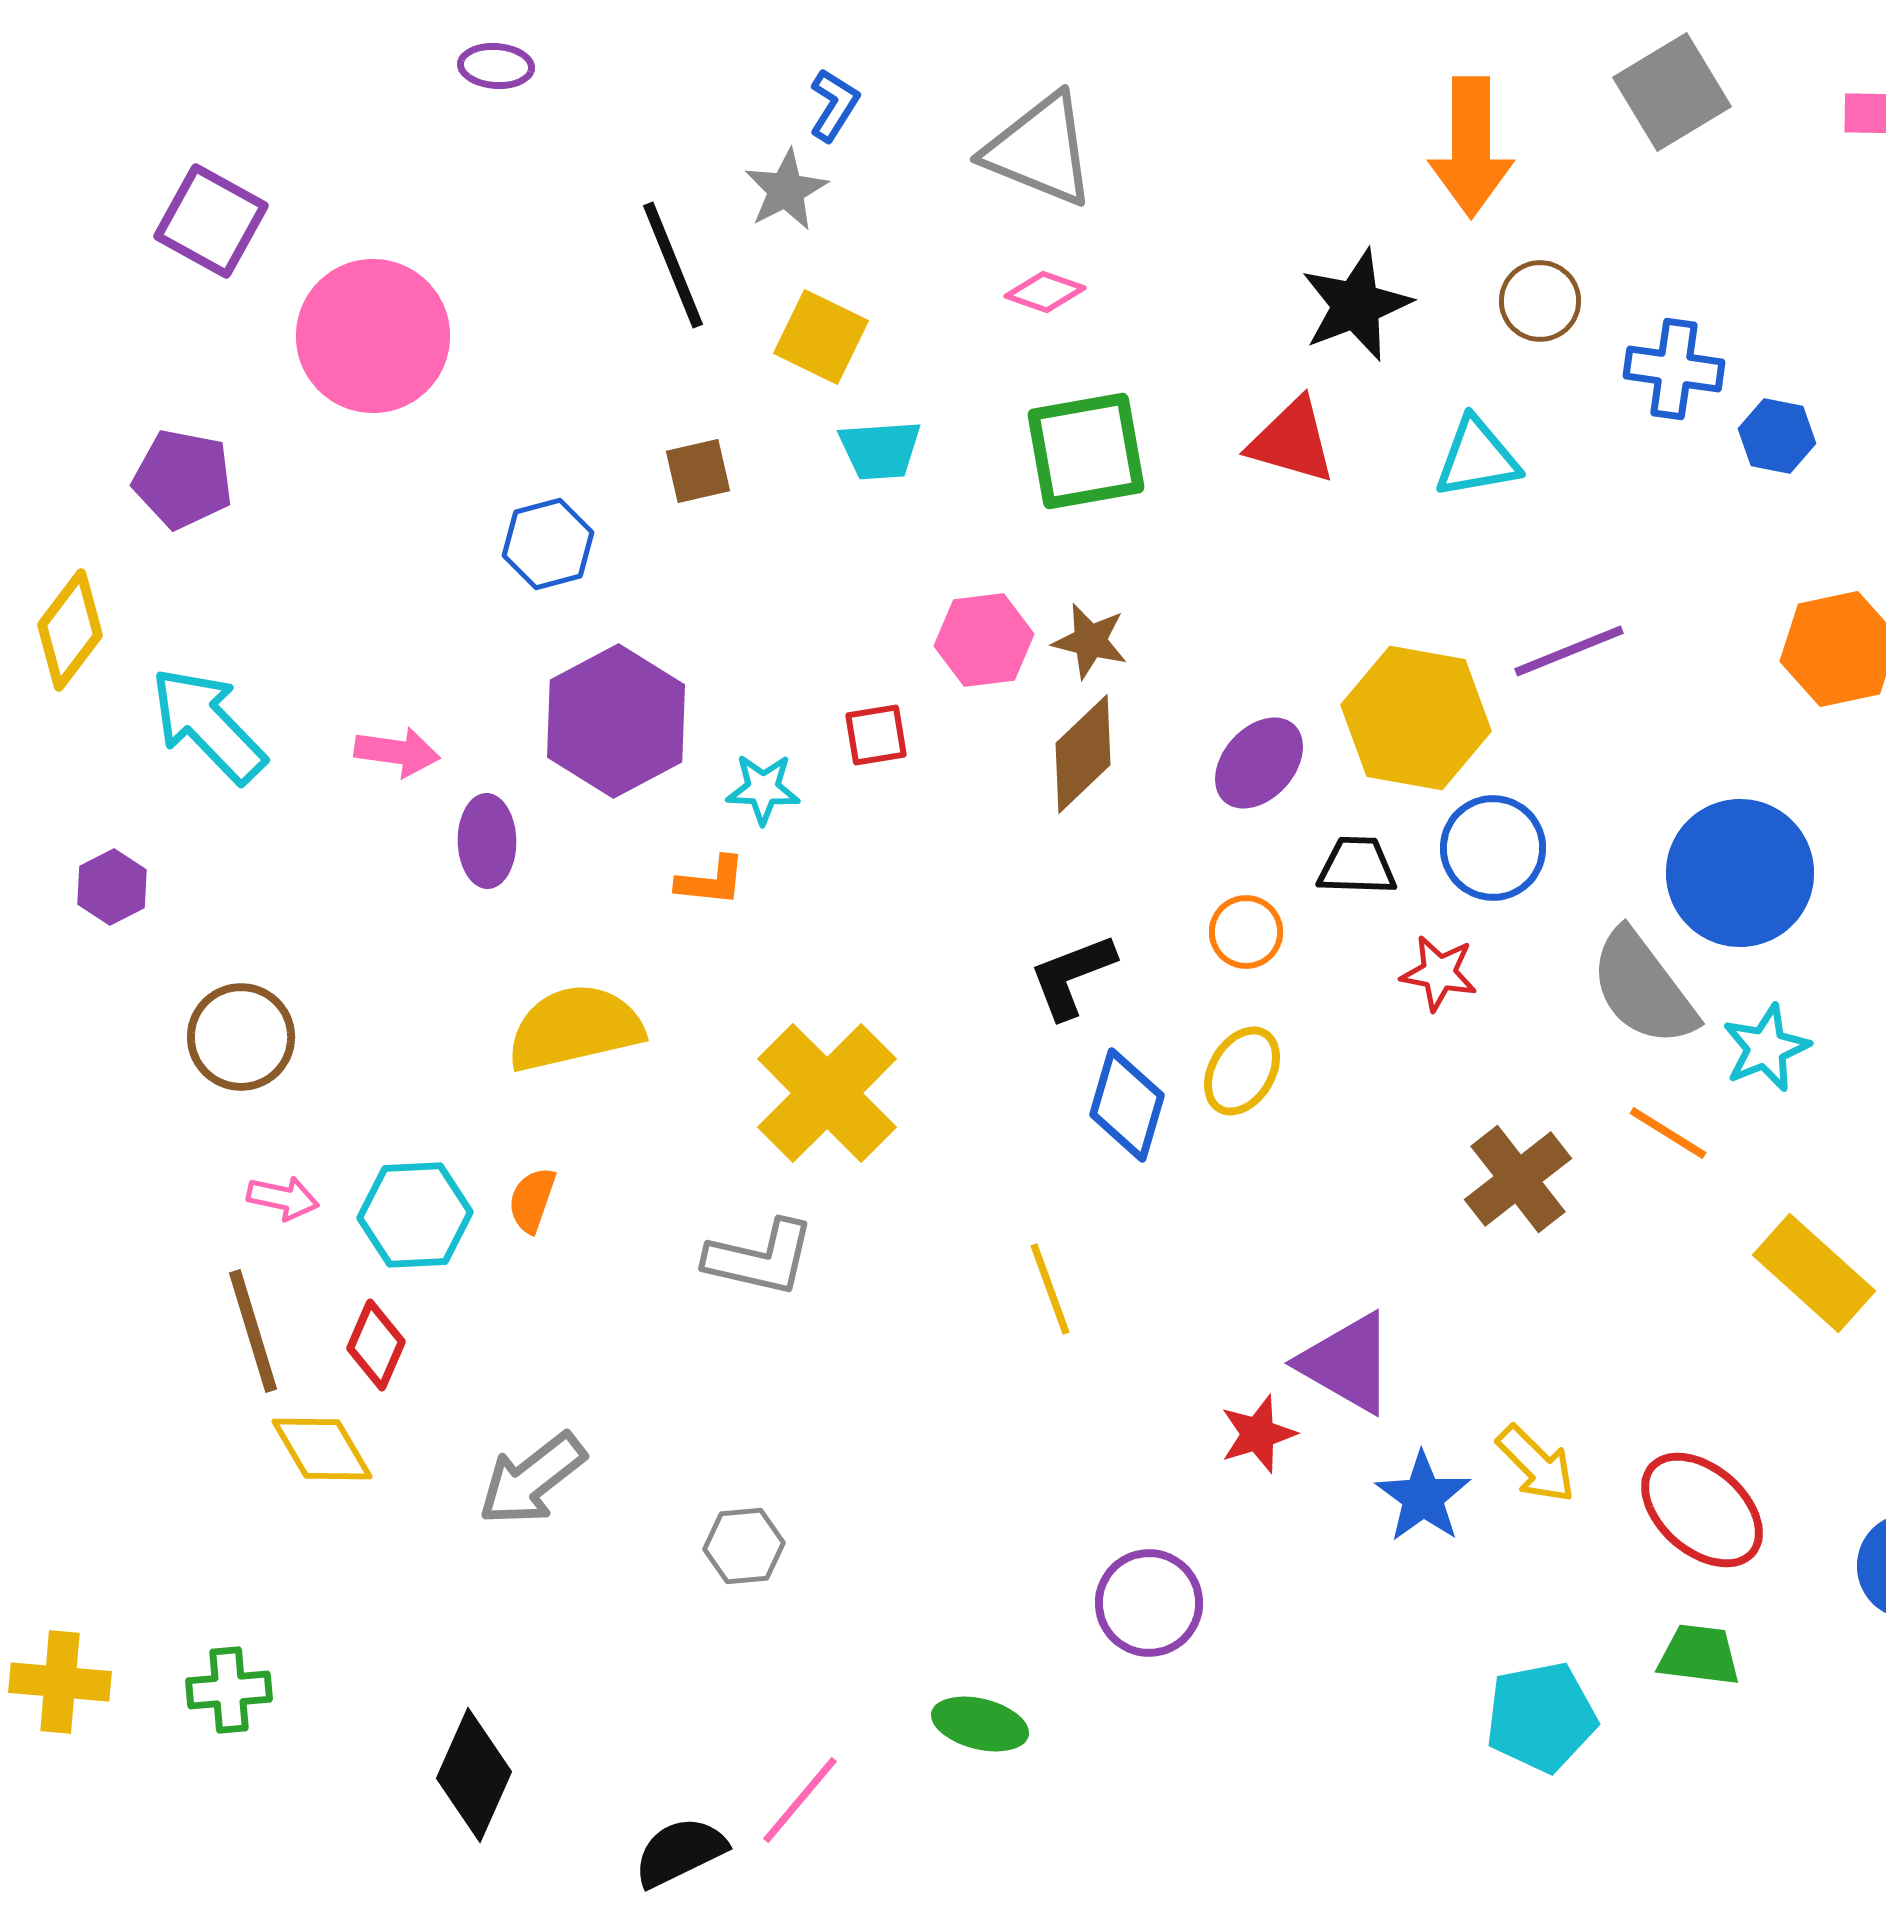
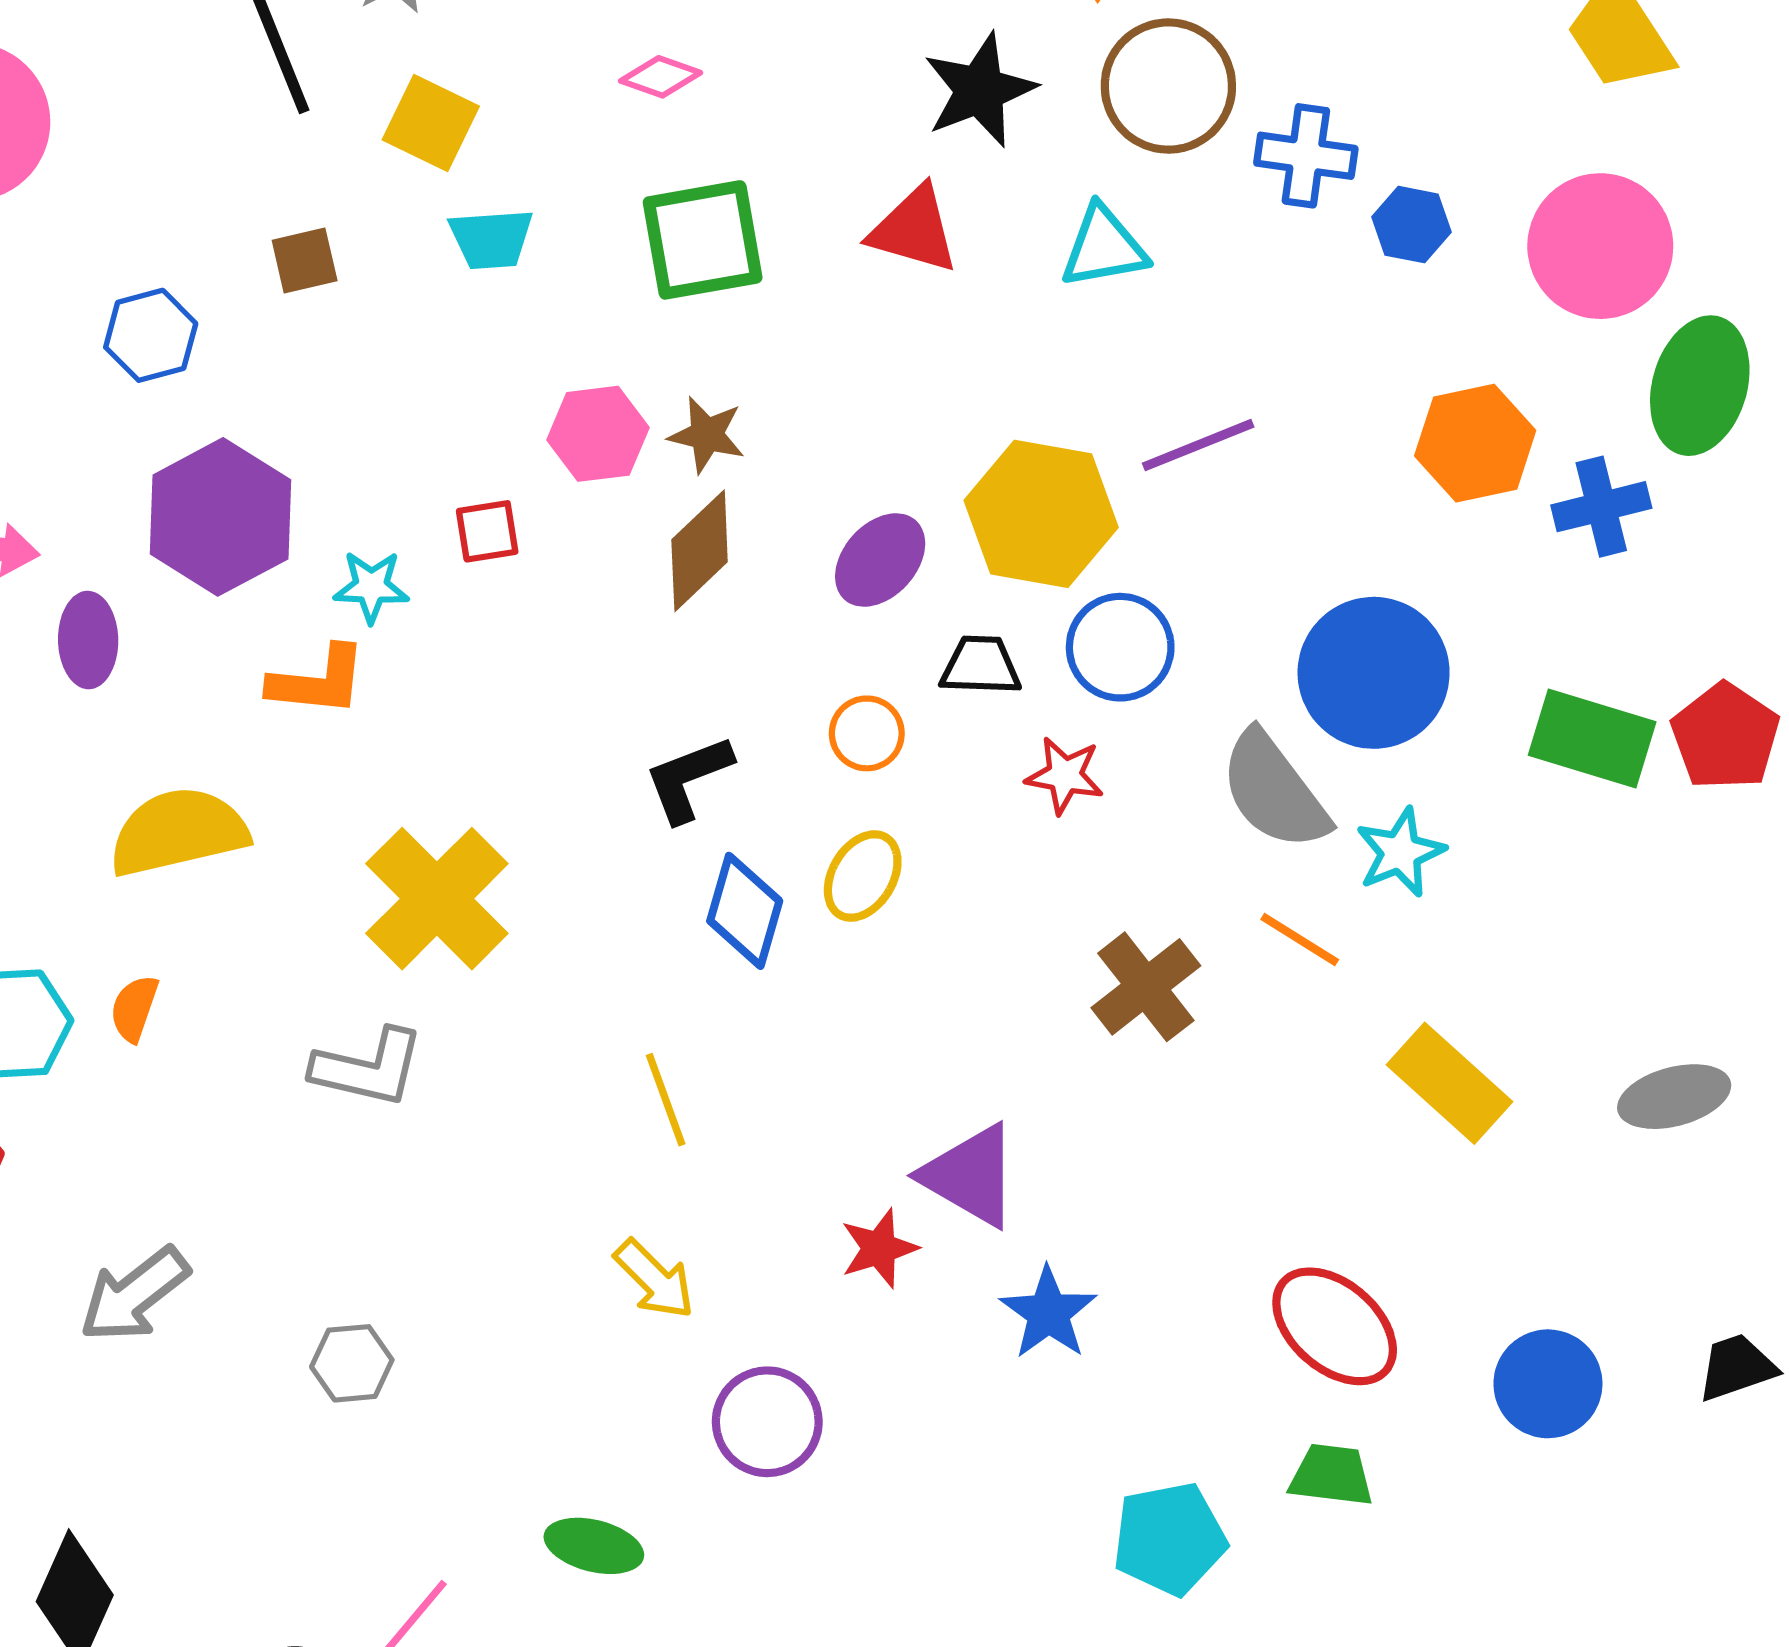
brown circle: (1540, 301) -> (1168, 86), size x1.6
orange L-shape: (711, 881) -> (318, 681), size x1.4
yellow arrow: (1536, 1464) -> (654, 1279), moved

